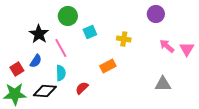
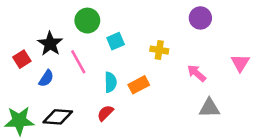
pink arrow: (167, 46) -> (197, 73), moved
red square: (17, 69) -> (22, 59), moved
cyan semicircle: (61, 73) -> (110, 82), moved

